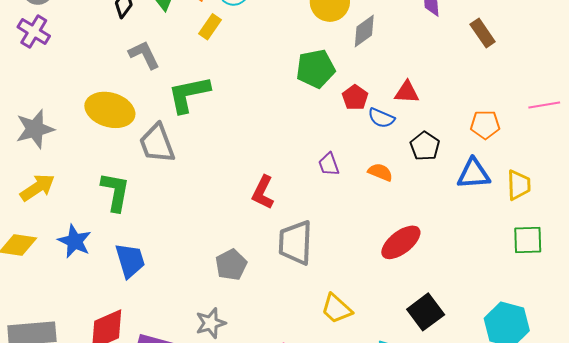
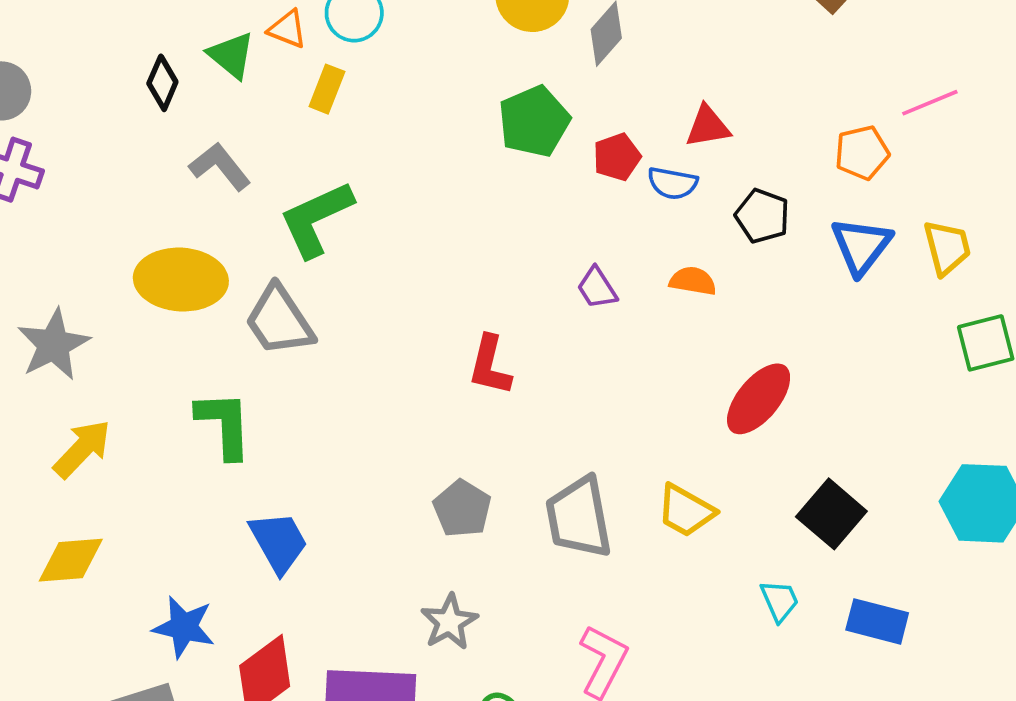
red pentagon: (355, 98) -> (617, 157), turned 30
pink line: (544, 105) -> (930, 103), moved
blue triangle: (474, 174) -> (861, 246), turned -36
blue star: (75, 241) -> (184, 627), moved
gray trapezoid: (295, 243) -> (579, 517), moved
yellow trapezoid: (337, 309) -> (686, 511), moved

